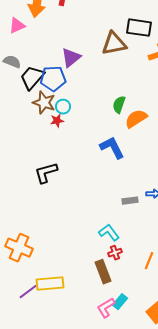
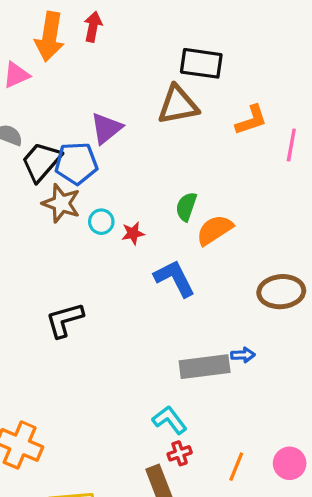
black rectangle: (139, 28) -> (201, 63), moved
cyan circle: (63, 107) -> (101, 222), moved
red star: (57, 121) -> (133, 233), moved
gray rectangle: (130, 201) -> (205, 367), size x1.8

